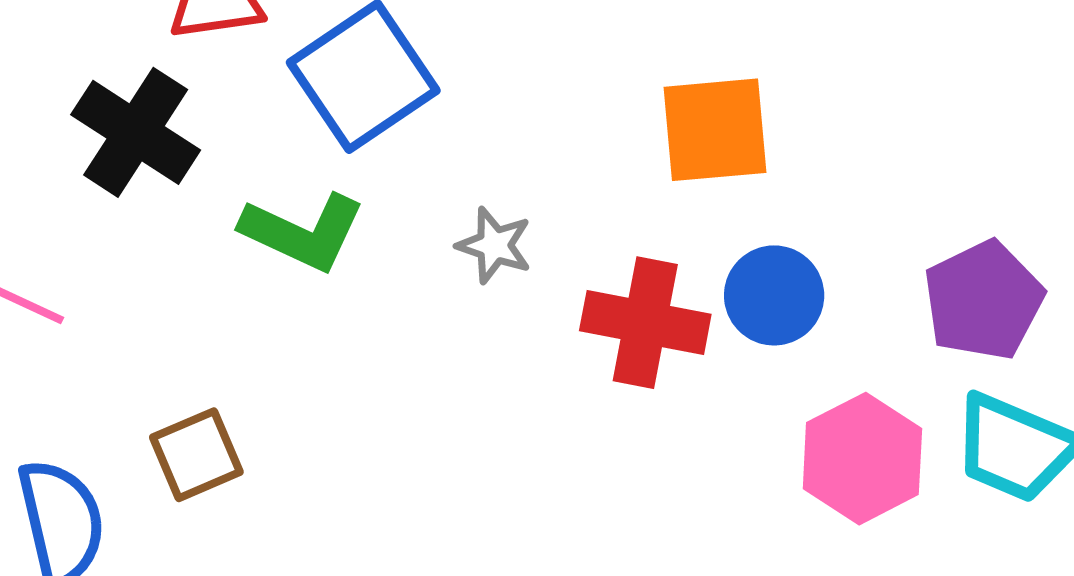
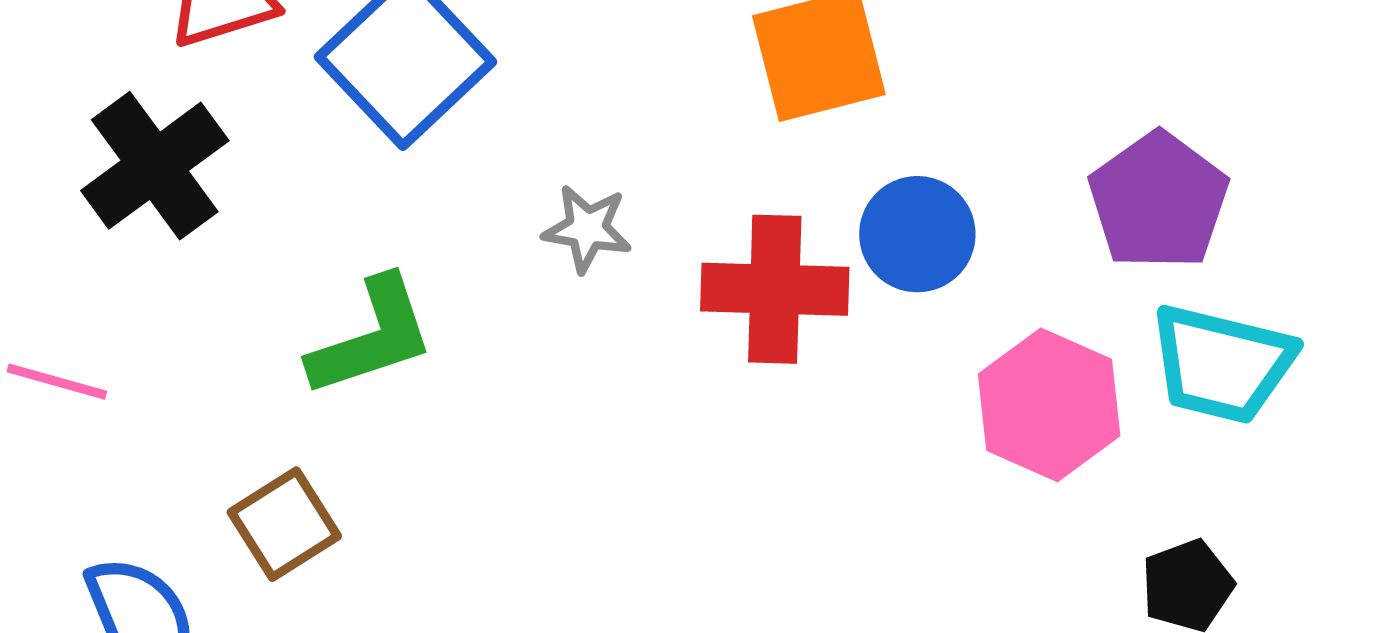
black cross: (136, 132) -> (155, 166), turned 30
green L-shape: (303, 232) -> (372, 337), moved, turned -34

